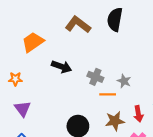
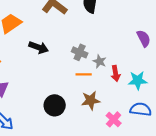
gray cross: (95, 77) -> (80, 52), moved
red arrow: (138, 114) -> (116, 73), moved

